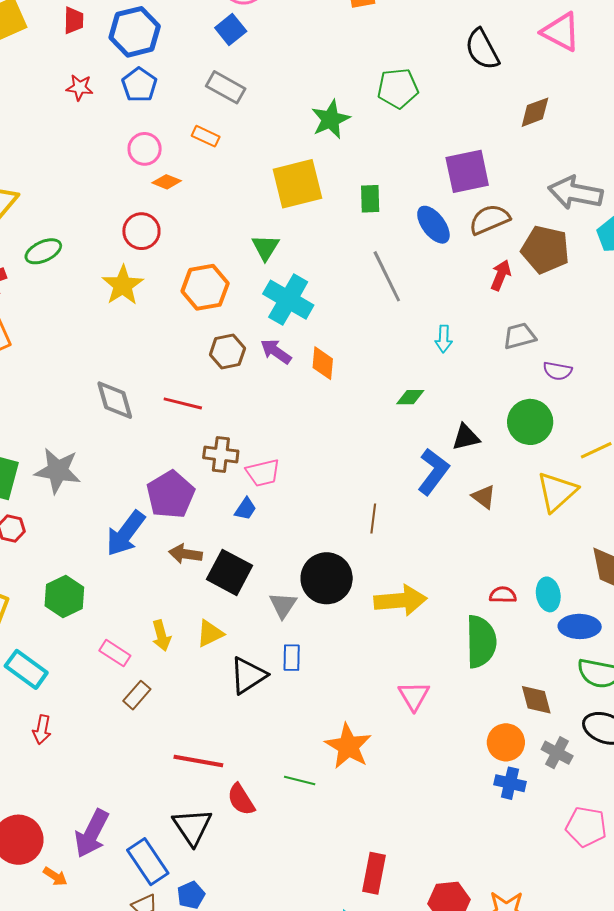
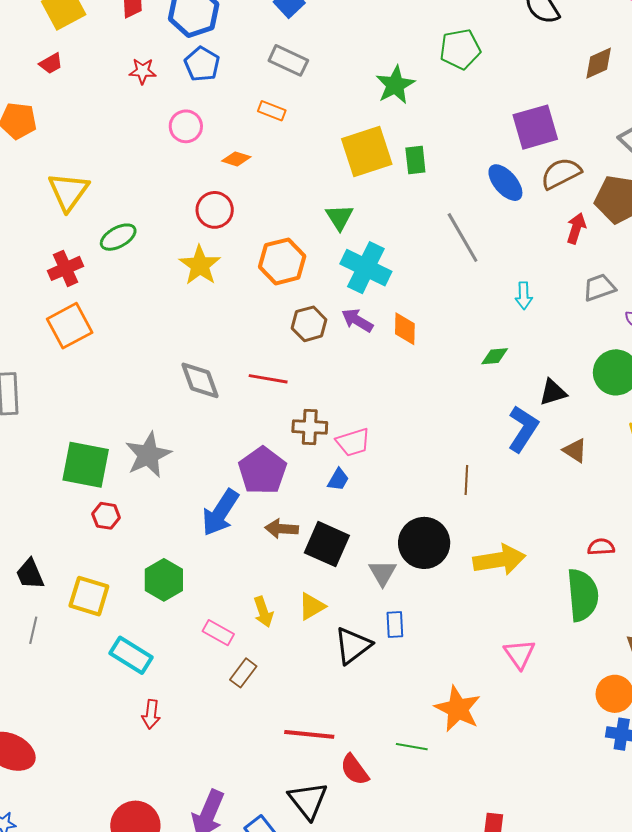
pink circle: (145, 149) -> (186, 126), moved
green rectangle: (370, 199) -> (415, 160), moved
gray star: (58, 471) -> (148, 455), turned -30

